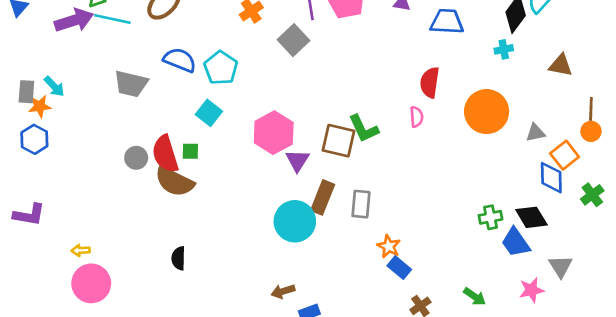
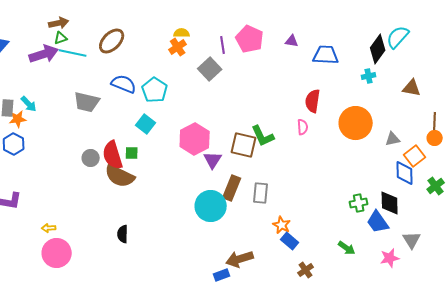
black diamond: (531, 217) -> (390, 203), turned 30
brown arrow: (283, 291) -> (240, 259), moved, size x1.5
green arrow: (475, 297) -> (347, 248), moved

